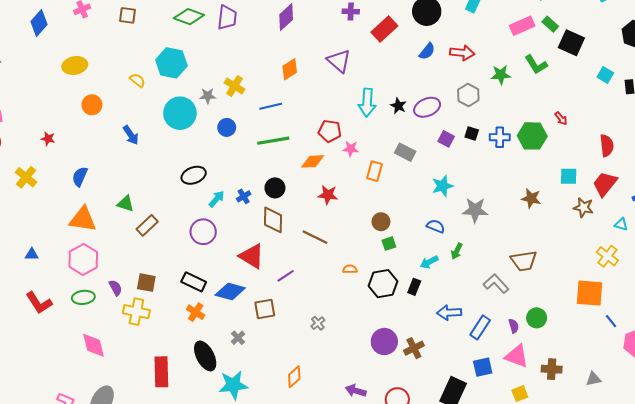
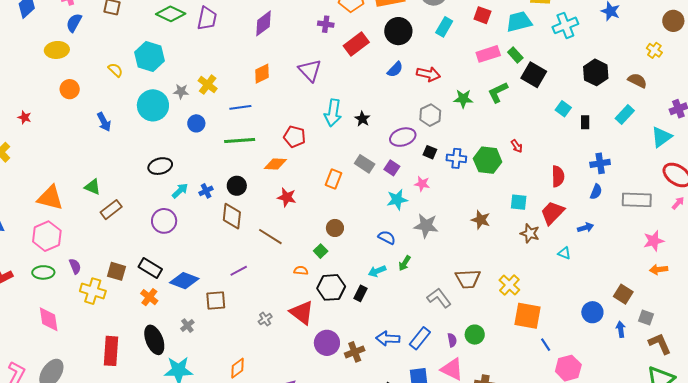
green L-shape: (536, 65) -> (498, 92), turned 90
purple ellipse: (427, 107) -> (403, 137), moved
purple square: (446, 139) -> (392, 168), moved
pink star: (351, 149) -> (422, 184), moved
blue semicircle: (80, 177) -> (74, 23), moved
green square: (389, 244) -> (321, 251), moved, turned -32
red triangle: (252, 256) -> (302, 313), moved
yellow cross: (607, 256) -> (509, 285), moved
brown square: (146, 283) -> (116, 271), moved
blue arrow: (449, 313) -> (388, 339), moved

